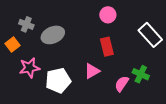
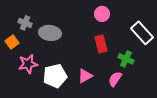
gray ellipse: (53, 35) -> (50, 33), turned 30
pink triangle: (92, 71) -> (85, 76), moved
green cross: (141, 74) -> (126, 59), moved

